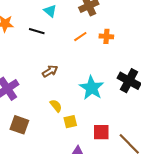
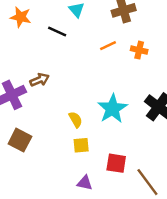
brown arrow: (50, 71) -> (39, 80), moved
yellow semicircle: (56, 106) -> (76, 120), moved

